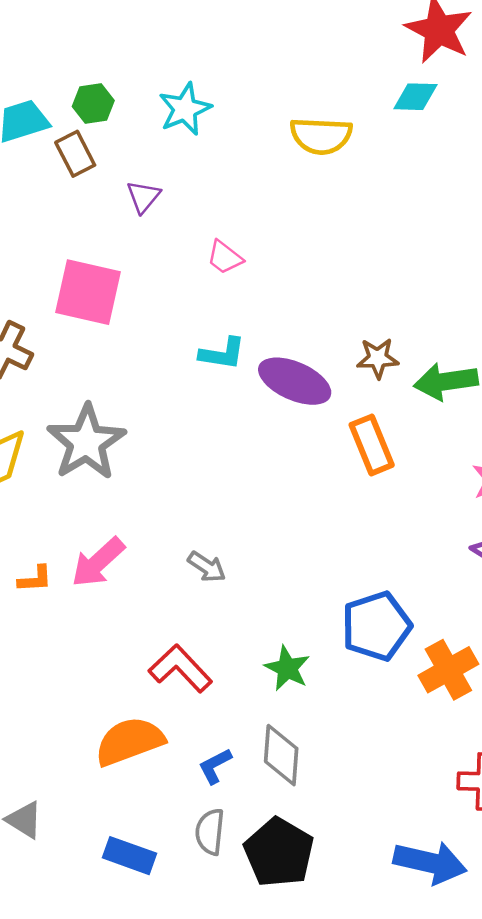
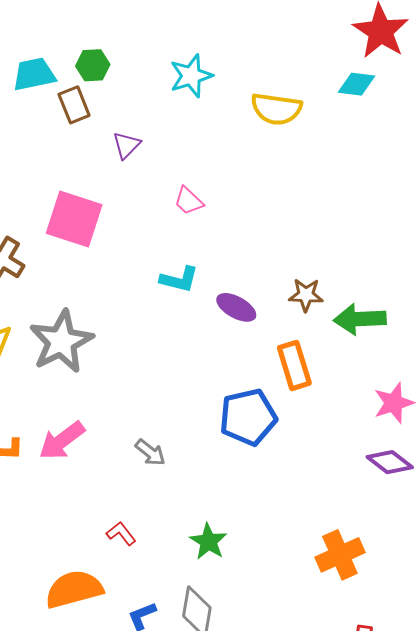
cyan star: (185, 109) -> (191, 76), moved
purple ellipse: (295, 381) -> (236, 307), size x0.7
blue pentagon: (376, 626) -> (248, 417), moved
red L-shape: (180, 668) -> (121, 534), size x0.6

